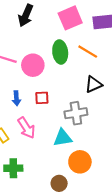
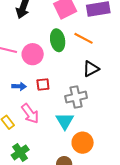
blue arrow: (16, 98) -> (19, 86), turned -80
cyan triangle: (63, 138) -> (65, 121), turned -48
green cross: (13, 168) -> (20, 152), turned -30

